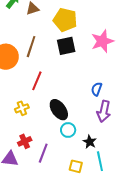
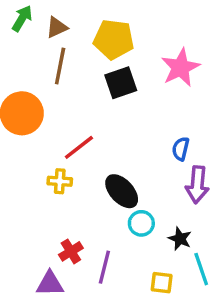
brown line: (31, 47) -> (60, 66), moved
red line: (37, 81) -> (79, 147), turned 36
yellow cross: (22, 108) -> (60, 181), moved, turned 32

